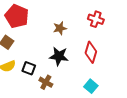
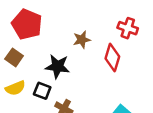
red diamond: (91, 52) -> (112, 57), moved
black star: (59, 56) -> (57, 66), moved

